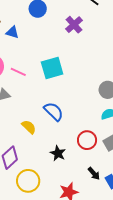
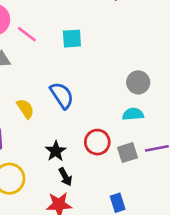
cyan square: (52, 68) -> (72, 39), size x0.7
black arrow: (94, 173) -> (65, 177), moved

